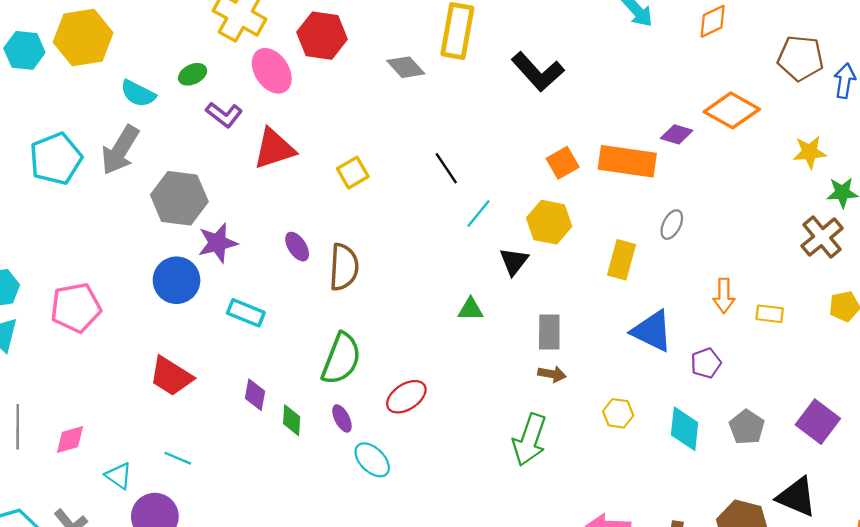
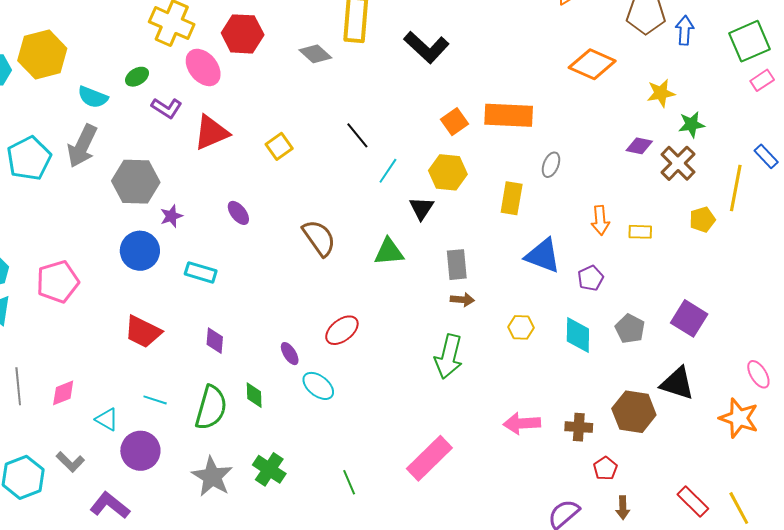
purple diamond: (677, 134) -> (639, 146), moved
purple star: (218, 243) -> (171, 216), size x0.7
brown semicircle: (344, 267) -> (319, 238), moved, turned -33
green triangle: (471, 309) -> (389, 252), size x1.4
green semicircle: (341, 359) -> (211, 408), moved
green diamond: (292, 420) -> (254, 395), moved

